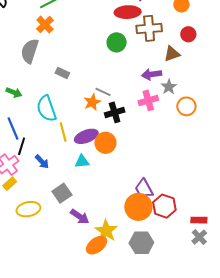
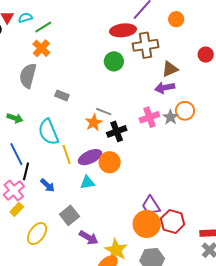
red circle: (188, 34) -> (206, 55), moved
purple arrow: (151, 74) -> (165, 88), moved
gray star: (169, 87) -> (171, 117), moved
orange circle: (186, 106) -> (185, 111), moved
yellow ellipse: (28, 209) -> (37, 234), turned -40

